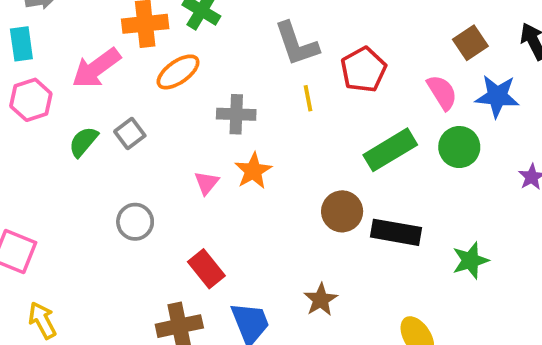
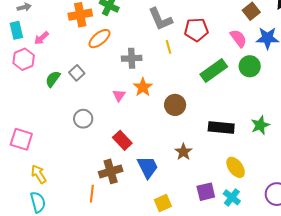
pink arrow: (96, 68) -> (41, 38), moved, size x0.6
red pentagon: (363, 70) -> (196, 30), turned 30
brown circle: (342, 211) -> (175, 105), moved
black rectangle: (396, 232) -> (221, 128), moved

